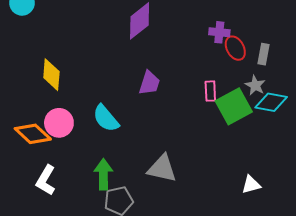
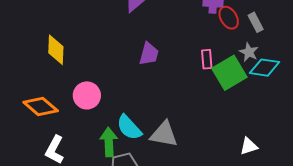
gray rectangle: (264, 54) -> (256, 22), turned -36
cyan semicircle: (106, 118) -> (129, 127), moved
pink circle: (59, 123) -> (87, 95), moved

